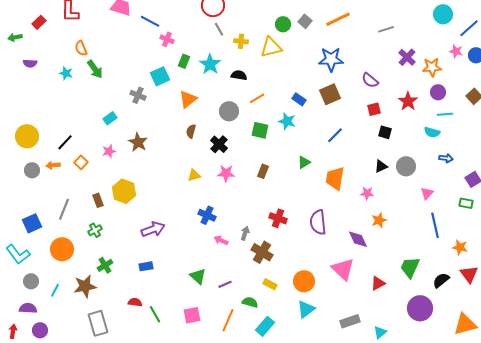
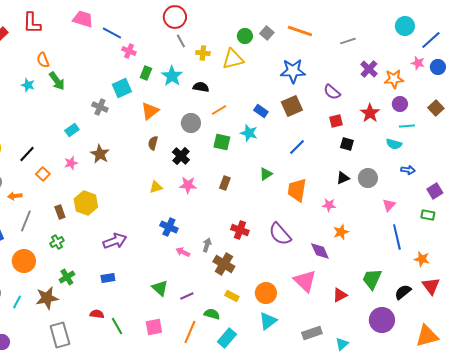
orange line: (338, 19) -> (300, 31), turned 45
orange arrow: (53, 165) -> (15, 196), moved
purple semicircle: (318, 222) -> (280, 234), turned -35

